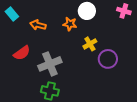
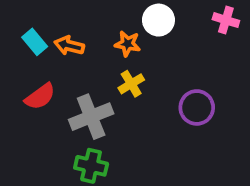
cyan rectangle: (12, 14) -> (35, 42), moved
yellow cross: (90, 44) -> (131, 84), moved

